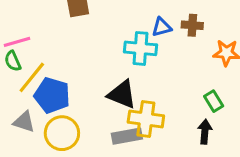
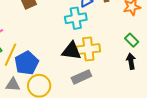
blue pentagon: (52, 95) -> (27, 63), turned -30
yellow cross: (146, 119) -> (88, 49), moved

